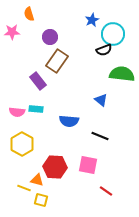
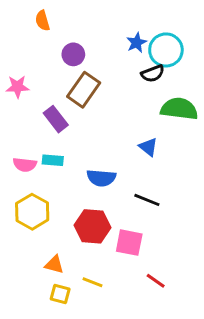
blue star: (92, 20) -> (137, 43), moved
pink star: (12, 32) -> (17, 87), moved
red hexagon: (55, 167) -> (92, 226), moved
yellow line: (24, 188) -> (92, 282), moved

